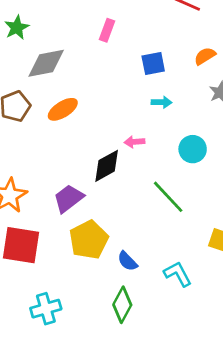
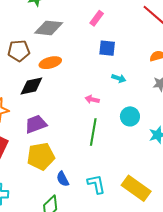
blue square: (153, 64) -> (107, 48), moved
black diamond: (107, 166) -> (31, 86), moved
green line: (168, 197) -> (93, 132), moved, turned 36
cyan L-shape: (178, 274) -> (96, 184), moved

